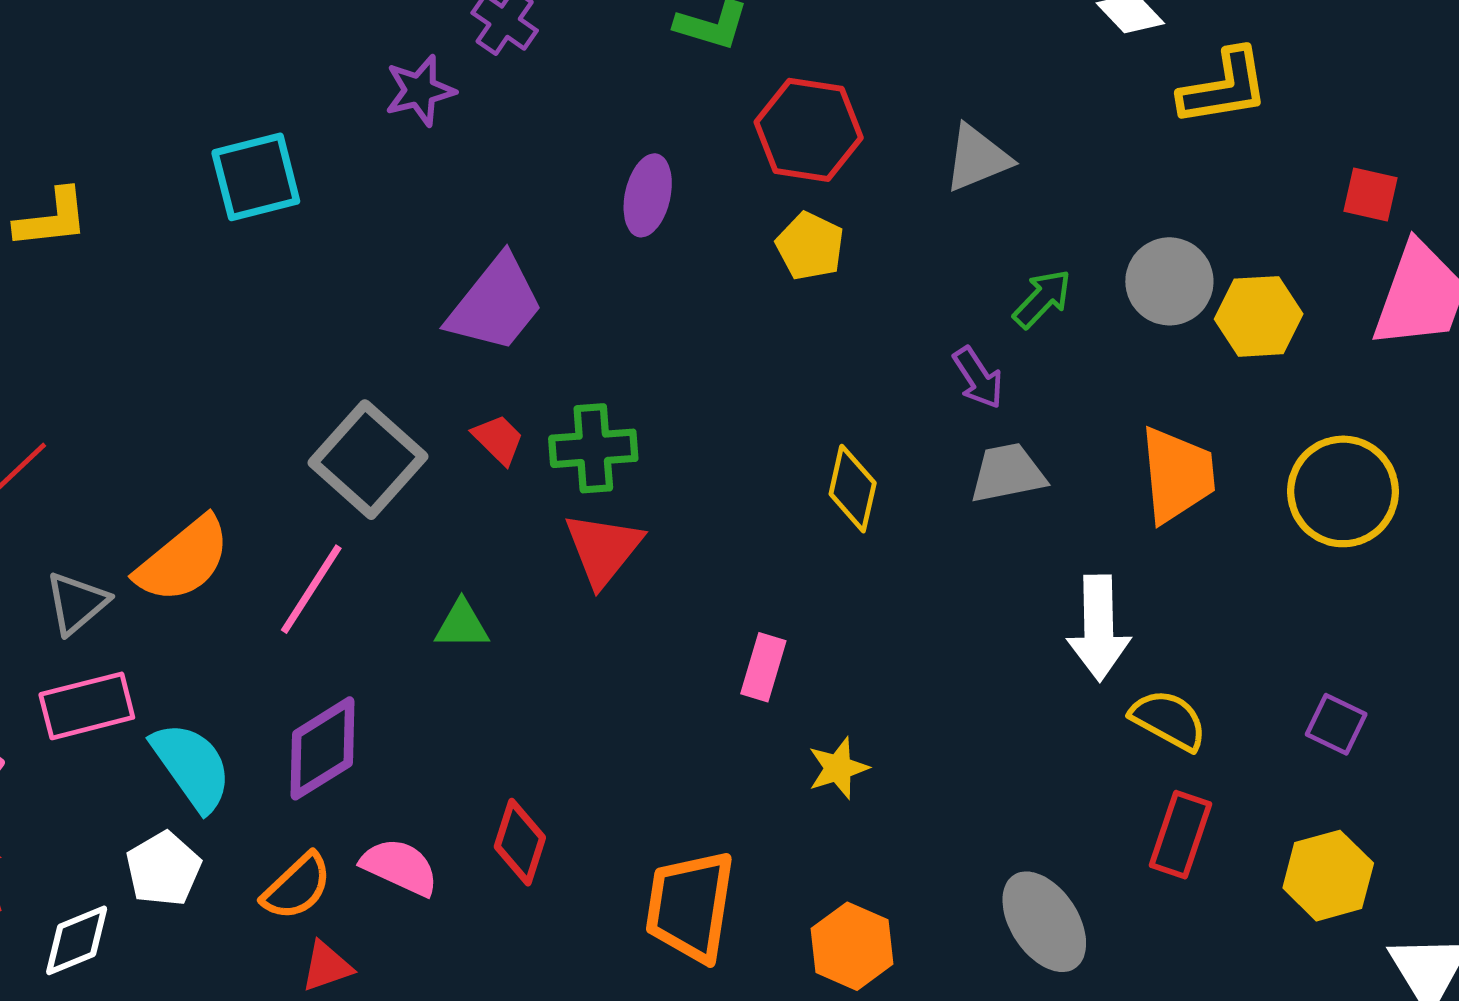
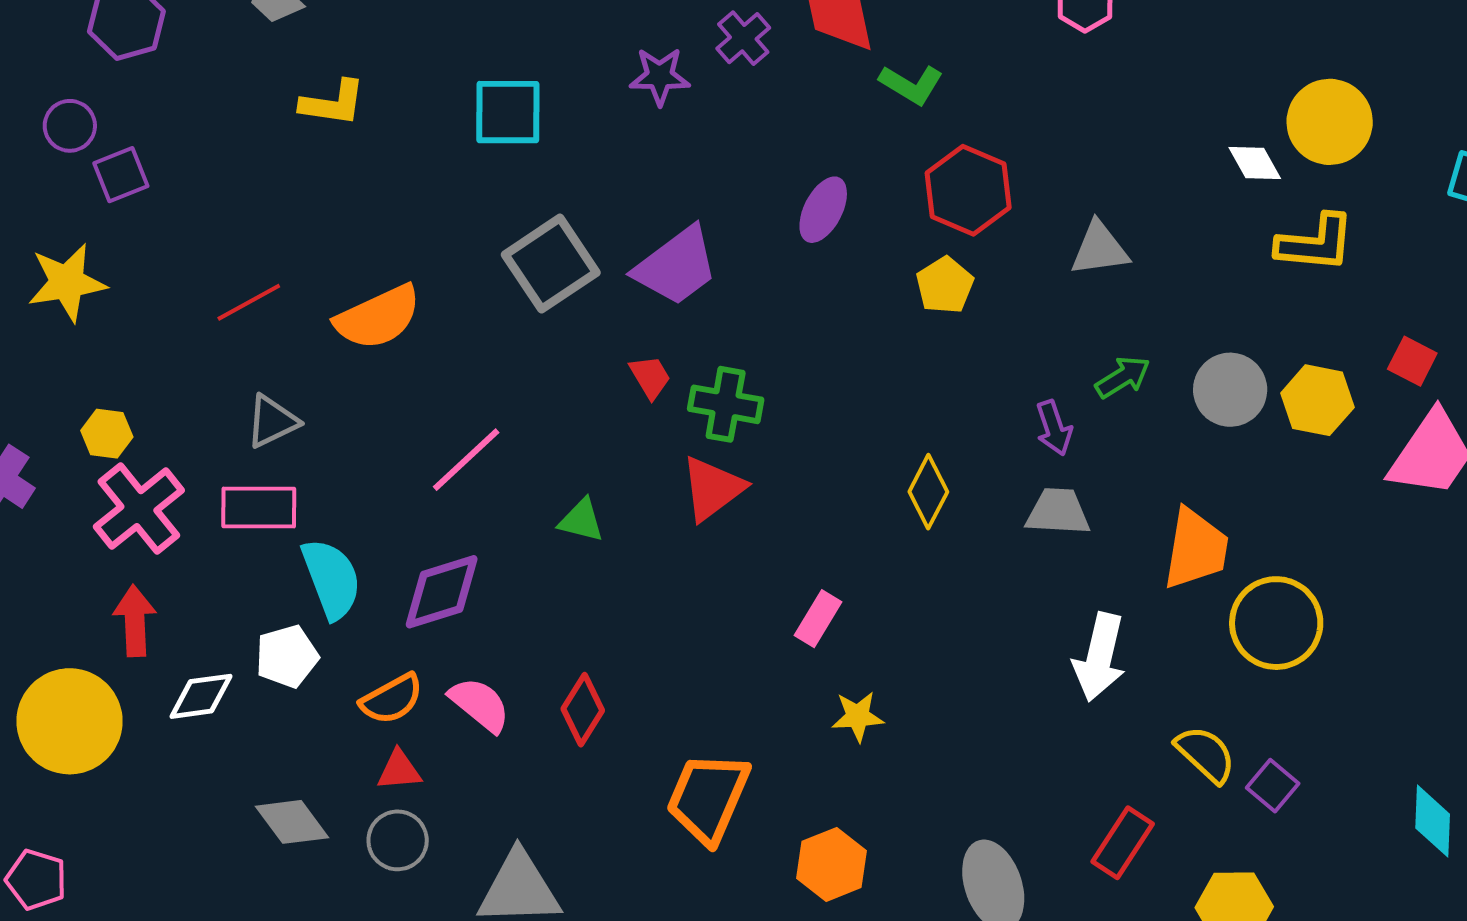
yellow hexagon: (1259, 316) -> (1317, 400), moved
gray square: (368, 460) -> (551, 264), moved
yellow circle: (1343, 491) -> (1276, 623), moved
orange semicircle: (183, 560) -> (378, 317), moved
yellow semicircle: (1169, 720) -> (1206, 754), moved

